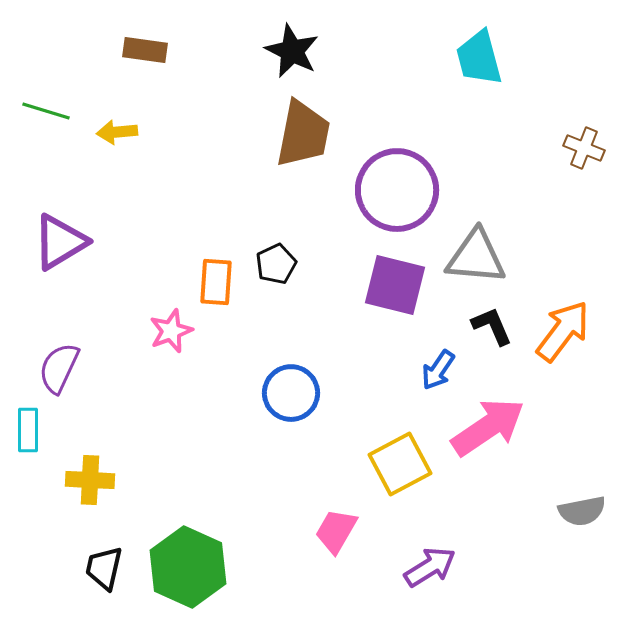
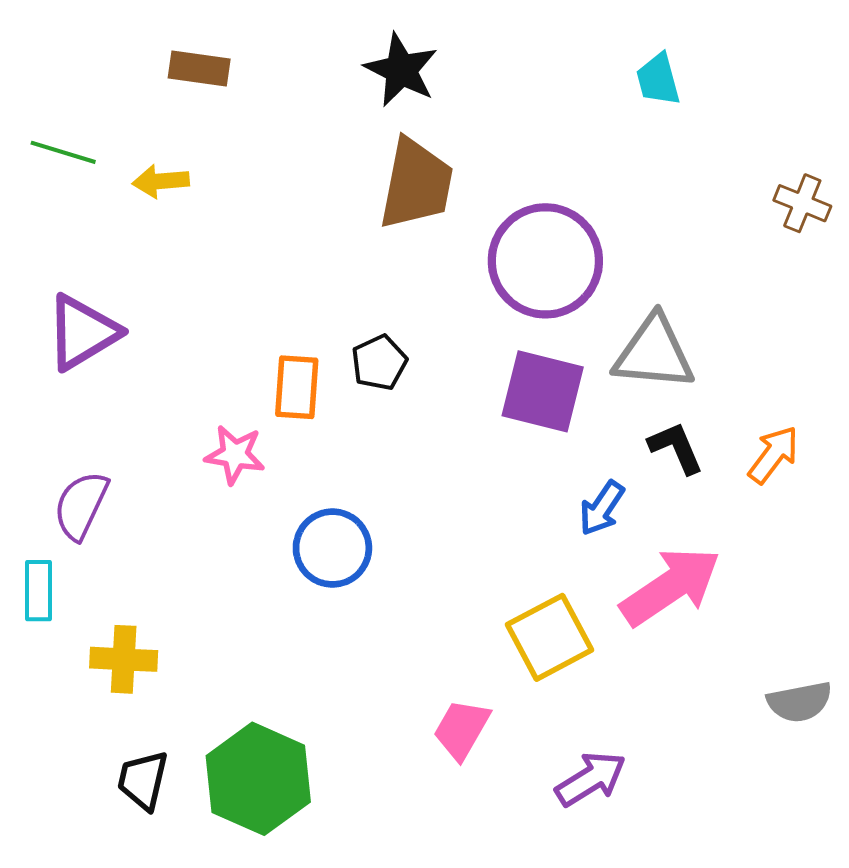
cyan trapezoid: (479, 58) -> (658, 80), size x0.7
pink star: (171, 331) -> (235, 455), turned 30
orange arrow: (563, 331) -> (773, 455), size x0.7
blue circle: (291, 393) -> (332, 548), moved

